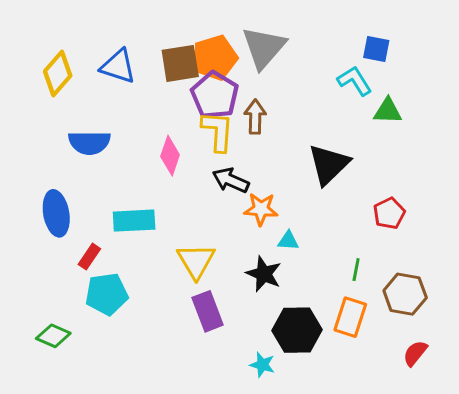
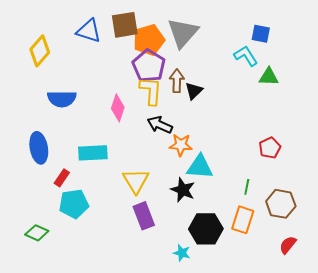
brown square: (180, 63) -> (125, 25), moved
blue triangle: (118, 66) -> (89, 31), moved
black triangle: (329, 164) -> (194, 91), moved, size x0.6
cyan triangle: (288, 241) -> (200, 167), size x1.8

